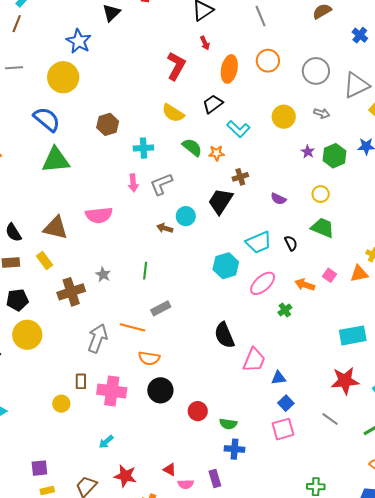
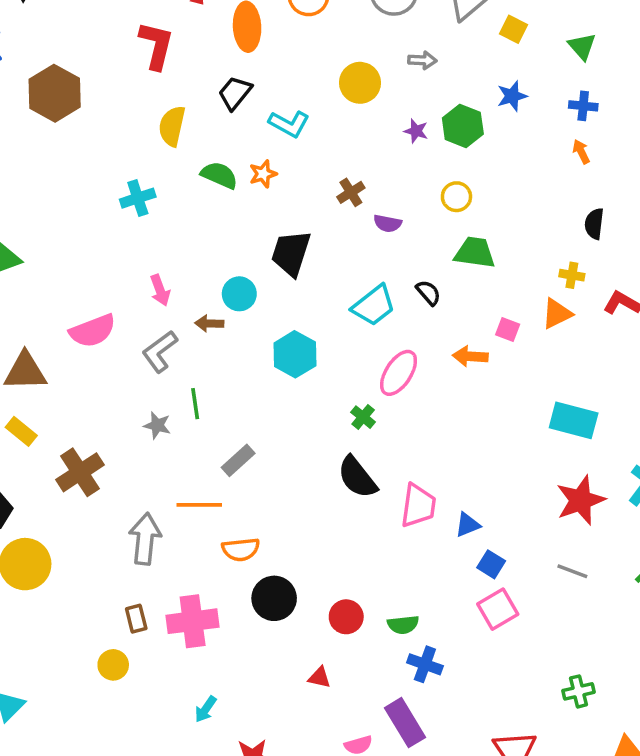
yellow semicircle: (173, 113) -> (172, 126), turned 85
brown hexagon: (108, 124) -> (55, 93), moved, size x1.4
brown cross: (240, 177) -> (351, 192), moved
pink arrow: (133, 183) -> (160, 290), moved
gray L-shape: (161, 184) -> (160, 352), moved
cyan hexagon: (226, 266) -> (295, 354), moved
gray star: (103, 274) -> (157, 425), moved
green cross: (285, 310) -> (363, 417), moved
cyan rectangle: (353, 335) -> (574, 420), turned 40
blue cross: (234, 449) -> (425, 664), turned 30
red triangle: (170, 470) -> (319, 677), moved
purple rectangle: (215, 478) -> (405, 723), size x1.5

